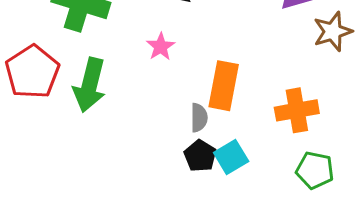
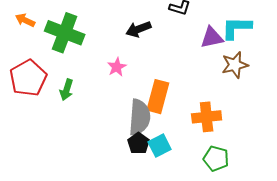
green arrow: (90, 85) -> (67, 90), size x0.6
gray semicircle: (199, 118) -> (140, 117), size x1.8

